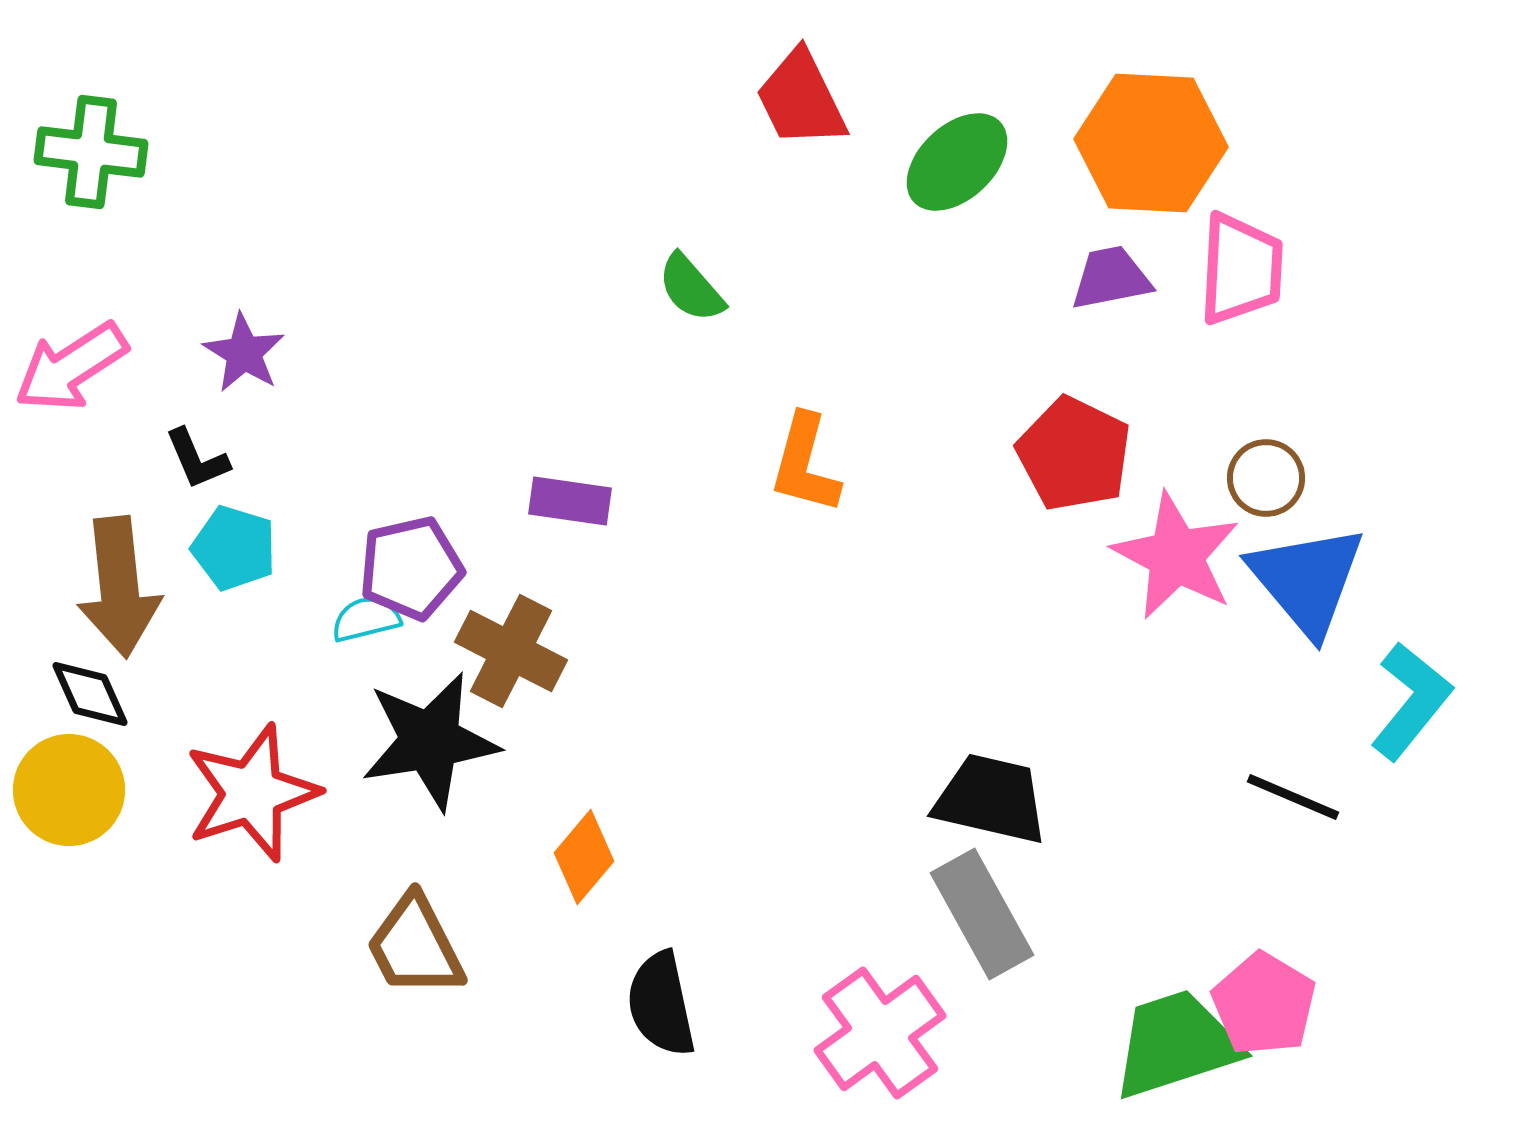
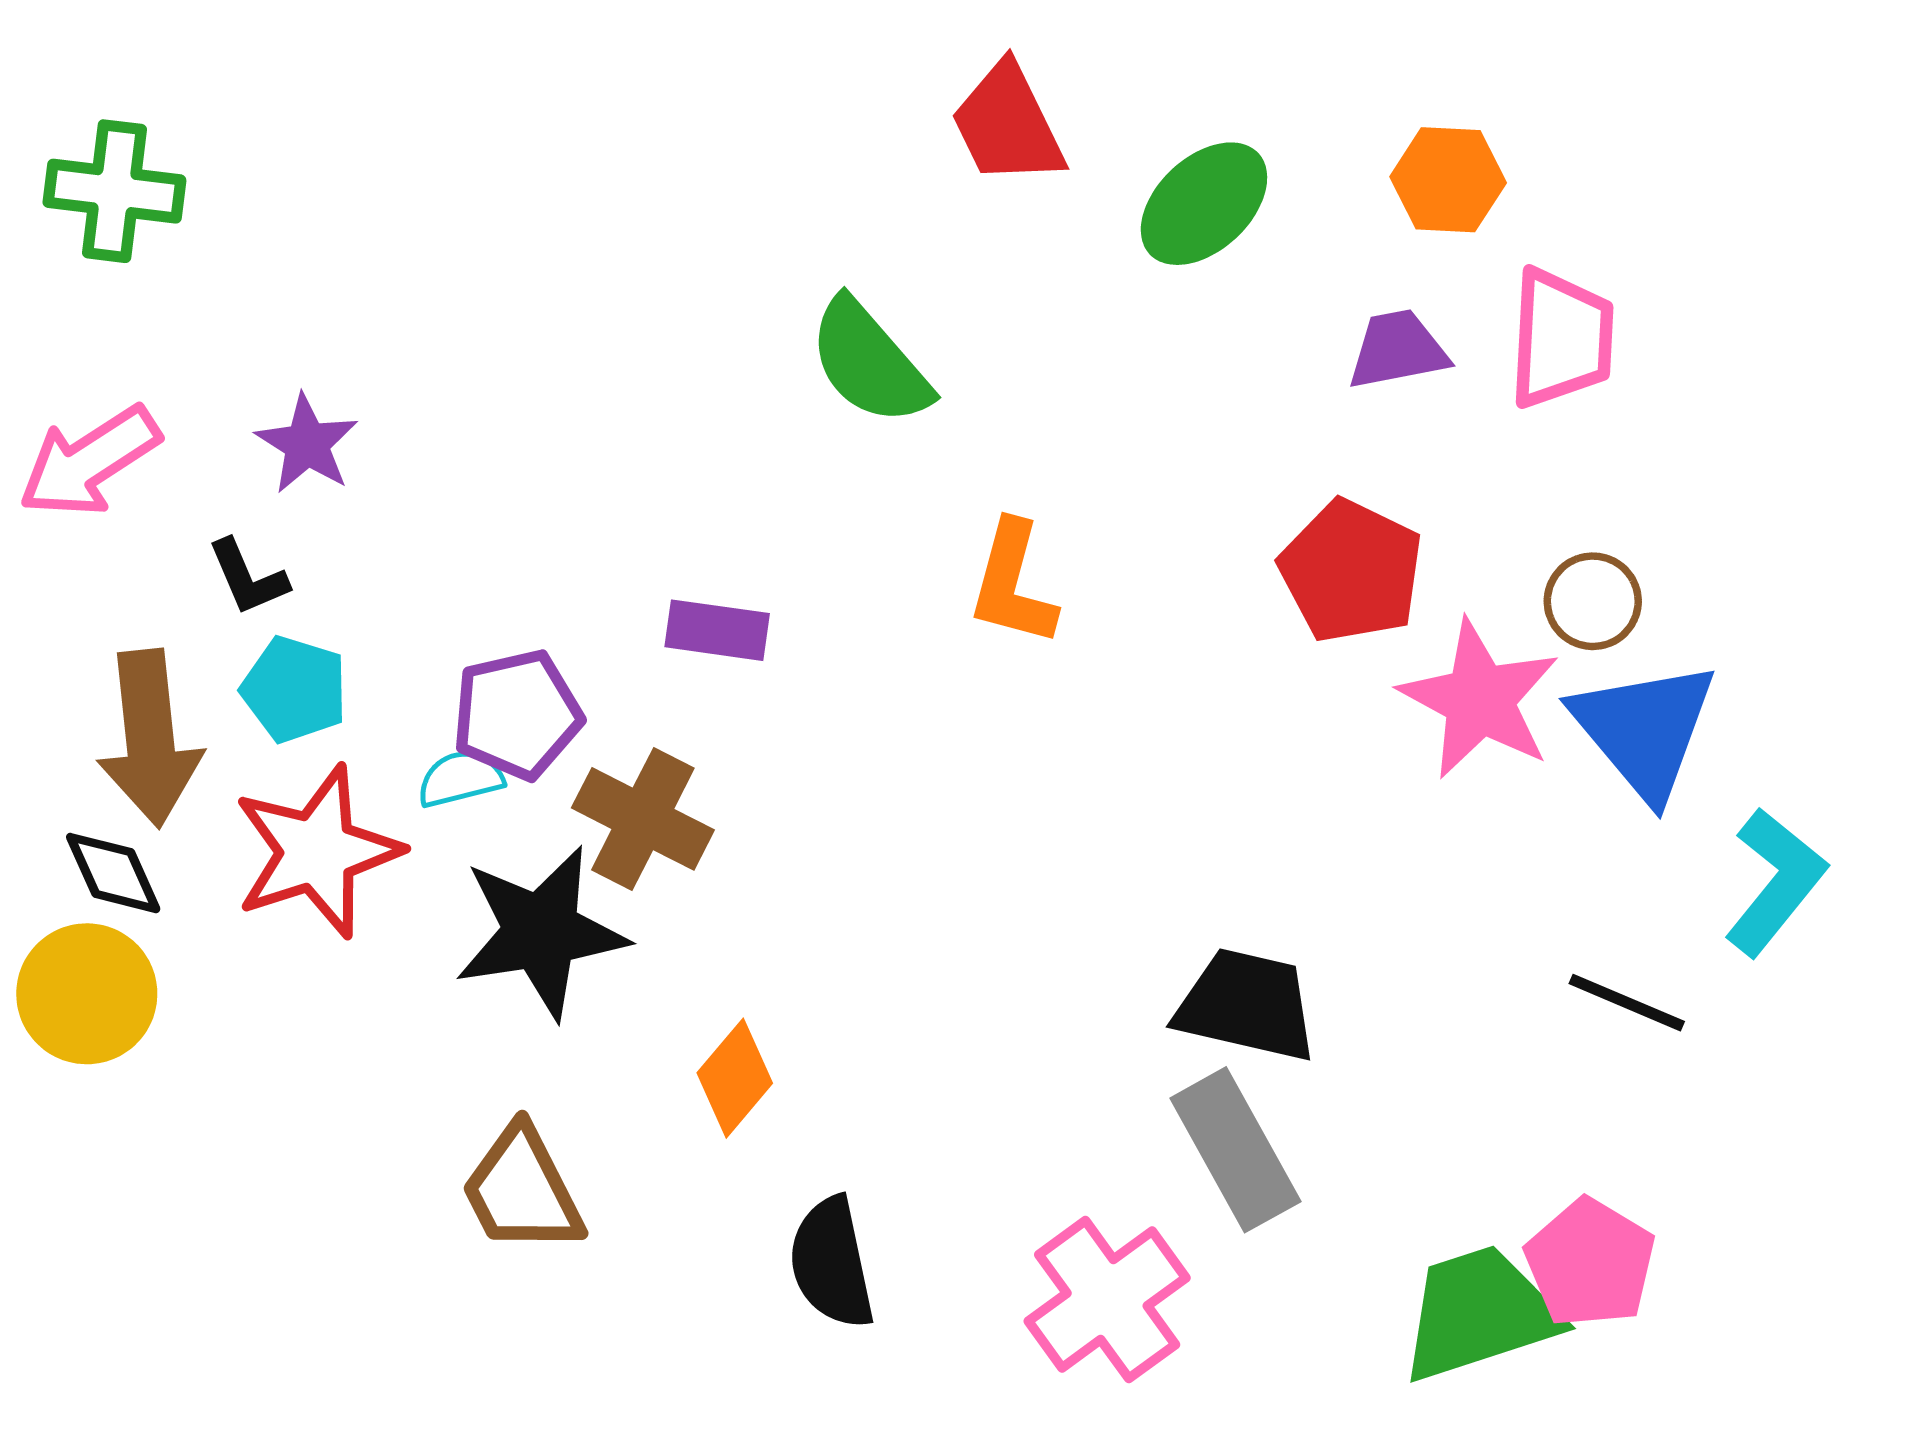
orange hexagon: (1151, 143) -> (1448, 180), size x0.6
green semicircle: (691, 288) -> (869, 362), size x1.5
red star: (252, 793) -> (317, 852), moved

